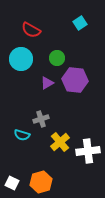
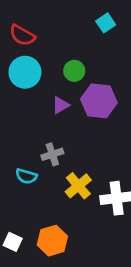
red semicircle: (31, 30) -> (22, 35), moved

